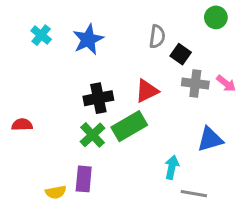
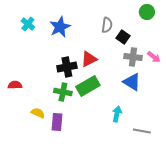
red triangle: (147, 91) -> (89, 59), moved
green cross: (93, 135) -> (63, 92), turned -36
blue triangle: (210, 139) -> (132, 82), moved, turned 48
yellow semicircle: (56, 192) -> (38, 113), moved, turned -144
gray line: (194, 194) -> (142, 131), moved

